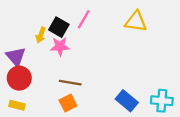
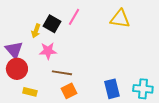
pink star: (60, 46) -> (48, 51), moved
blue rectangle: (127, 101) -> (112, 89), turned 36
orange square: (68, 103) -> (69, 91), moved
yellow rectangle: (17, 105) -> (30, 92), moved

